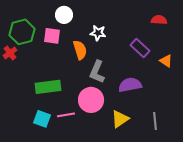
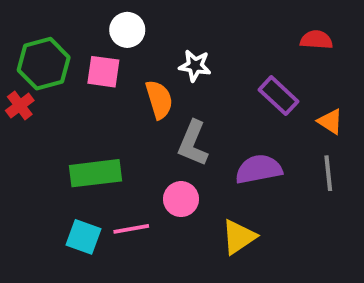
pink circle: (91, 100) -> (181, 199), size x0.7
gray line: (155, 121) -> (328, 173), moved

